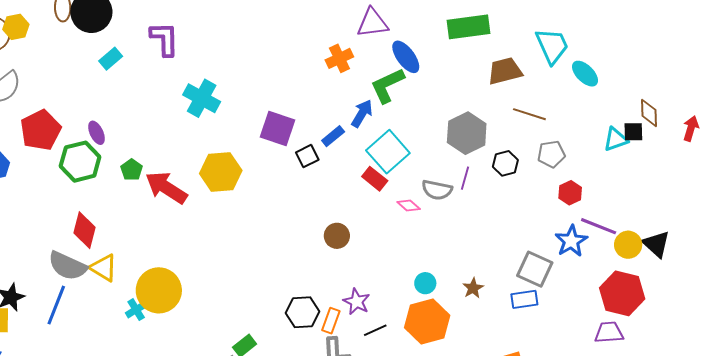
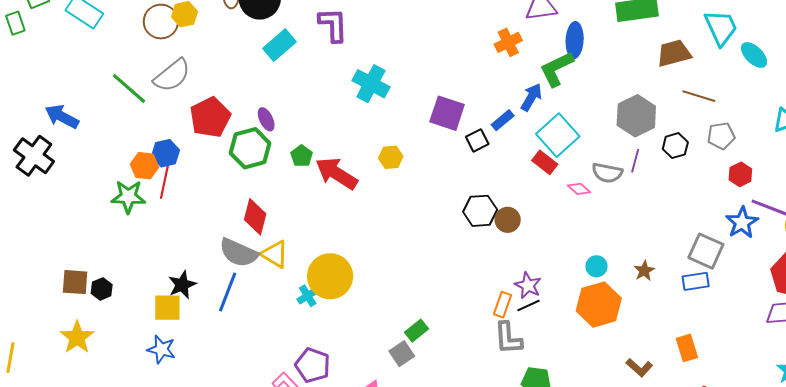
blue ellipse: (406, 57) -> (575, 40), turned 40
cyan rectangle: (111, 59) -> (279, 45), size x1.4
yellow hexagon: (221, 172) -> (391, 157), size x0.6
black hexagon: (302, 312) -> (480, 211), moved
black line: (375, 330) -> (529, 306), moved

